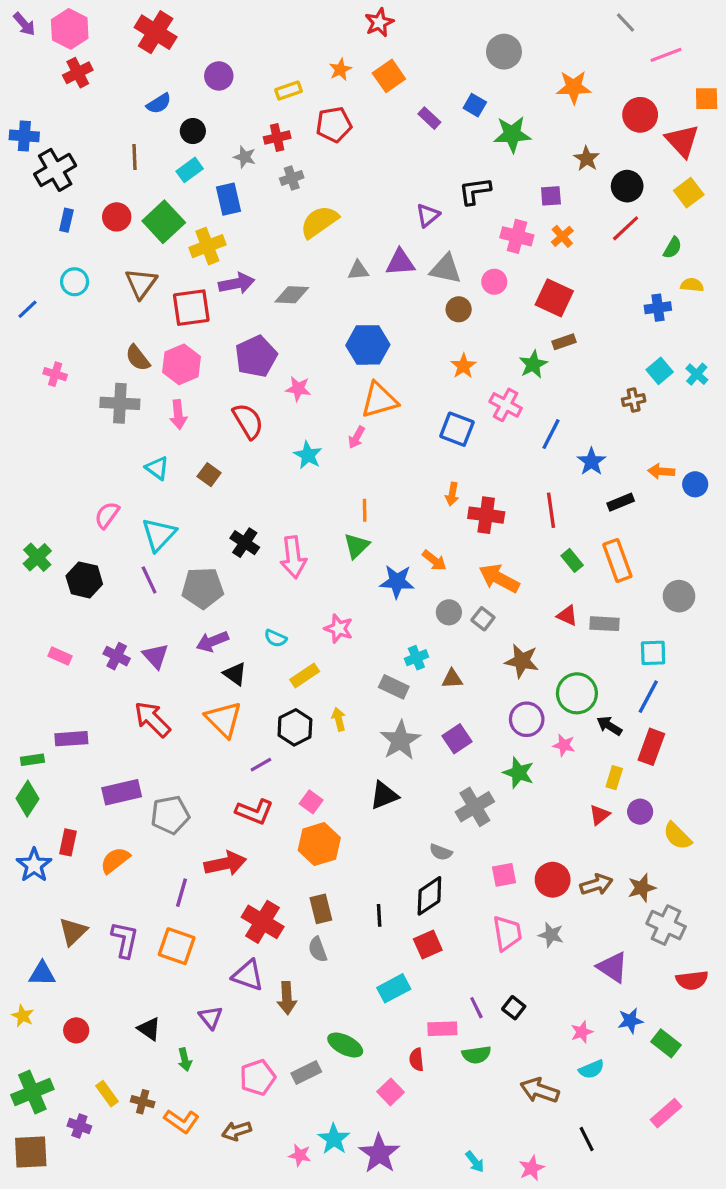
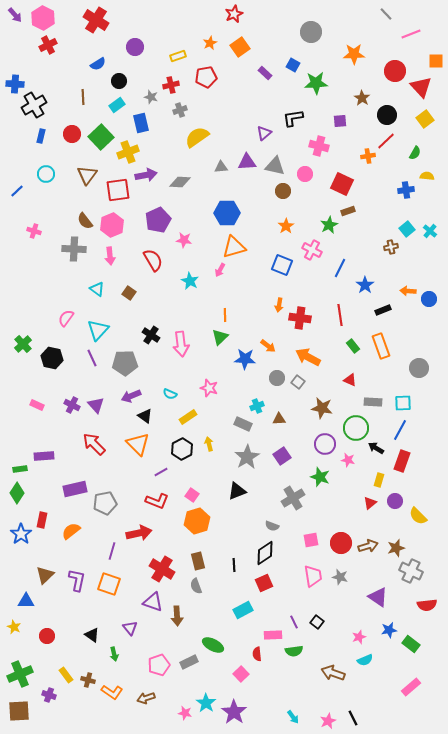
orange cross: (562, 236) -> (368, 156), moved, turned 32
gray rectangle: (604, 624) -> (373, 402), moved
black line: (587, 1139) -> (353, 718), moved

